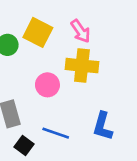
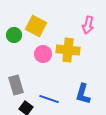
pink arrow: (81, 31) -> (88, 25), moved, turned 48
pink circle: (47, 85) -> (43, 54), moved

